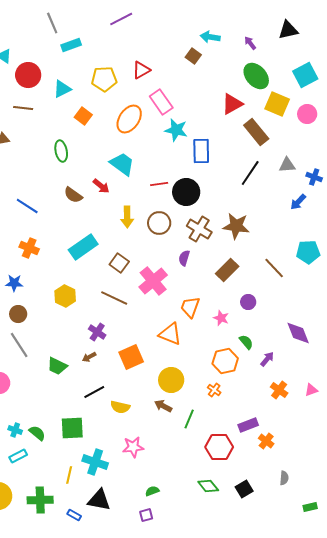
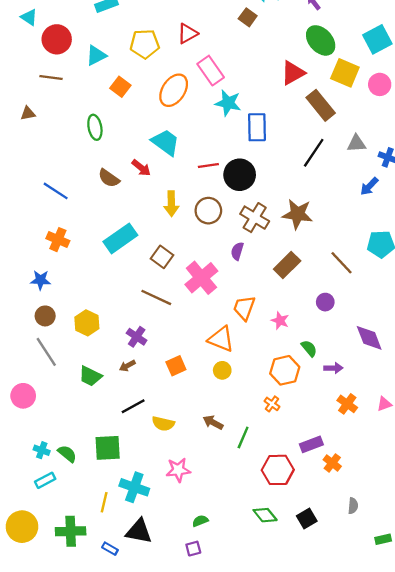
yellow hexagon: (65, 296) -> (87, 323), moved
purple circle: (248, 302) -> (325, 302), moved
orange square: (131, 357) -> (176, 366), size x0.7
purple arrow: (267, 359) -> (333, 368), turned 49
yellow circle: (171, 380) -> (222, 370), moved, size x0.6

